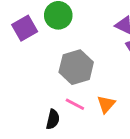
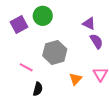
pink line: (75, 104) -> (26, 67), moved

